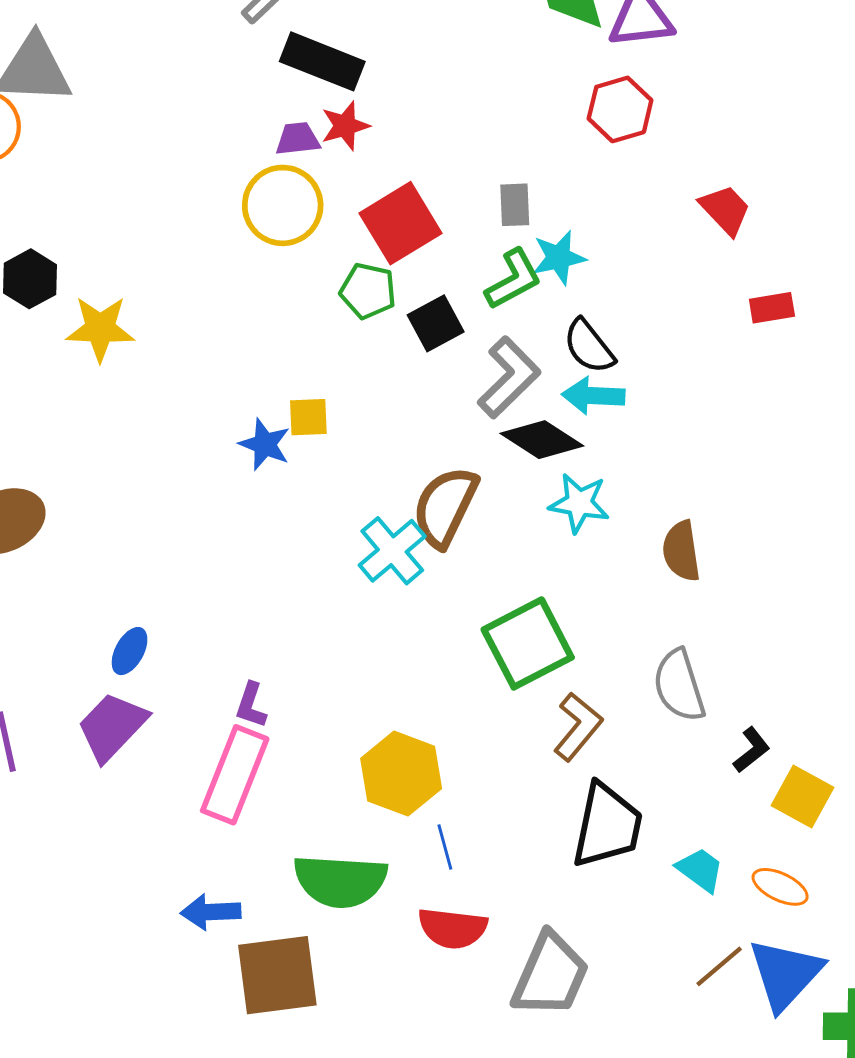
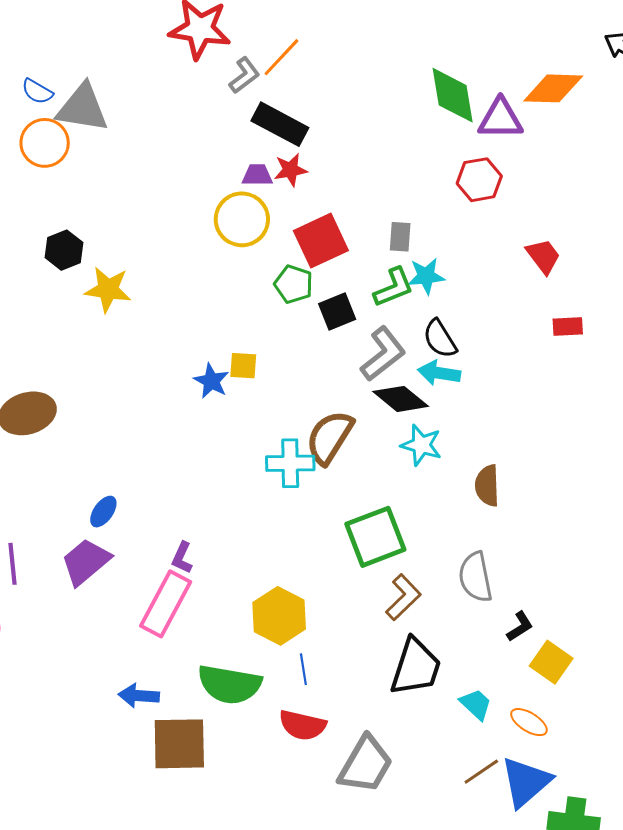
cyan cross: (392, 551) -> (290, 463), turned 33

